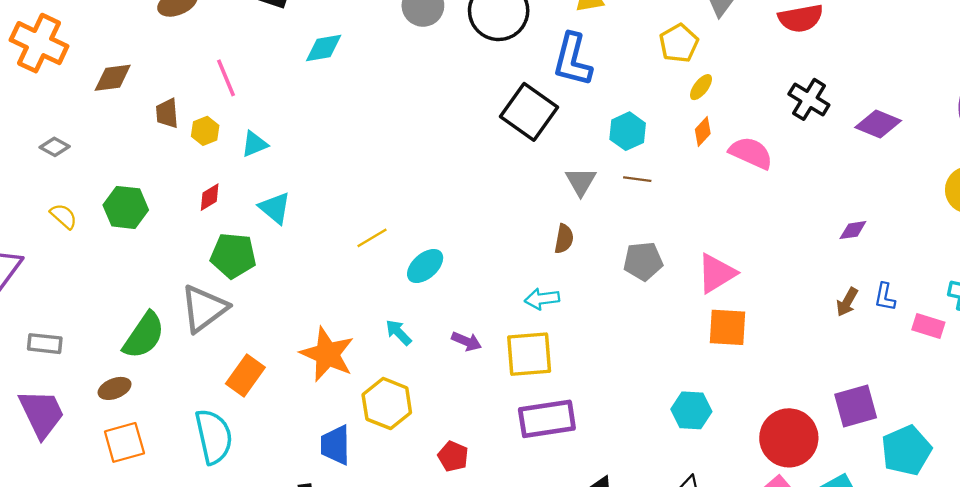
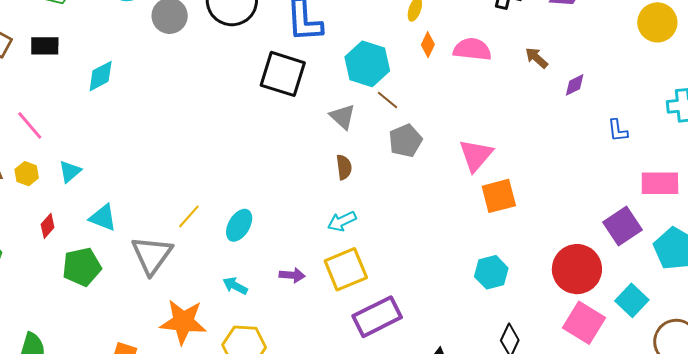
cyan hexagon: (628, 131) -> (367, 64), size x1.4
brown line: (637, 179) -> (387, 100), turned 50
gray pentagon: (643, 261) -> (405, 141), moved
brown arrow: (847, 302) -> (537, 58), moved, turned 120
gray triangle: (204, 309) -> (152, 255), moved
pink rectangle: (928, 326) -> (660, 183), moved, size x1.4

